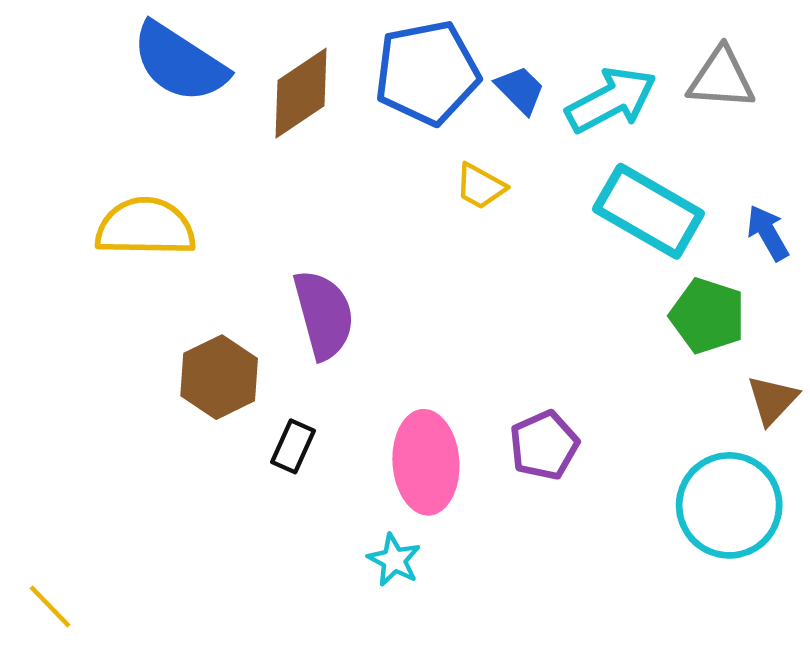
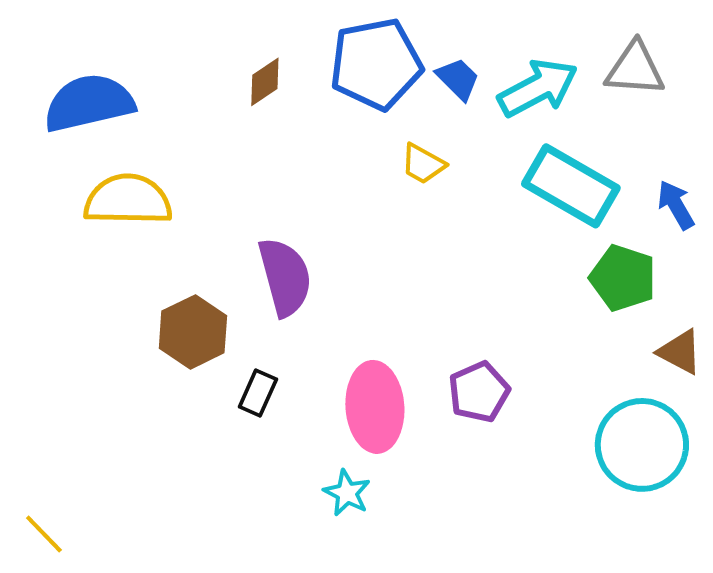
blue semicircle: (179, 62) -> (89, 103), moved, turned 134
brown diamond: (301, 93) -> (265, 82), size x0.6
brown triangle: (772, 400) -> (680, 352), turned -45

